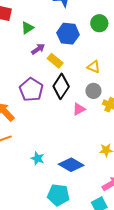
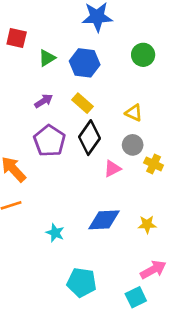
blue hexagon: (68, 34) -> (85, 63), moved
purple arrow: (38, 49) -> (44, 101), moved
blue diamond: (71, 165) -> (104, 220), moved, turned -35

